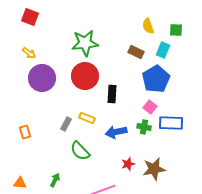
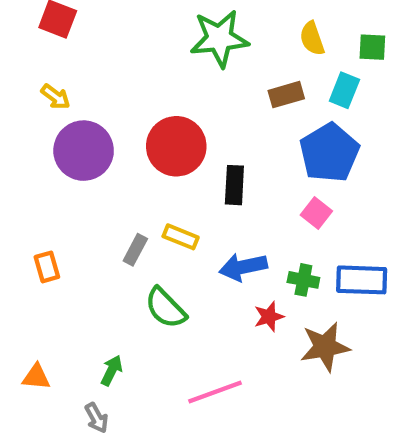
green star: (85, 43) -> (219, 38), moved
brown rectangle: (136, 52) -> (286, 95), turned -42
blue rectangle: (171, 123) -> (362, 280), moved
green cross: (144, 127) -> (303, 280), moved
red star: (128, 164) -> (269, 317), moved

